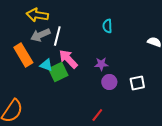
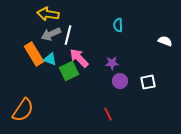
cyan triangle: (46, 65) -> (50, 59), moved
red line: (97, 115) -> (108, 114), turned -64

